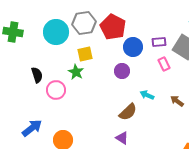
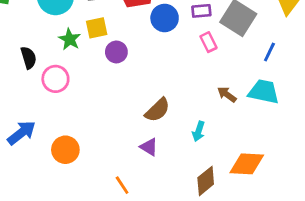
purple circle: (122, 71) -> (116, 52), moved
green star: (76, 72) -> (70, 39), moved
cyan arrow: (147, 95) -> (199, 131), moved, turned -96

